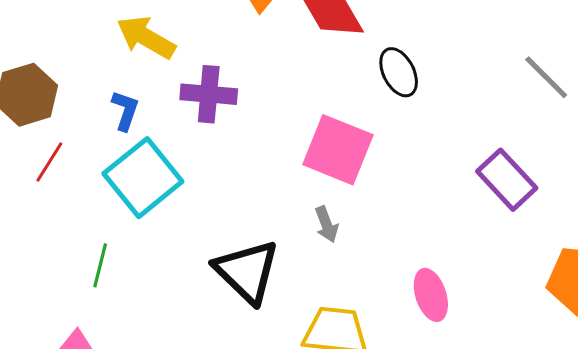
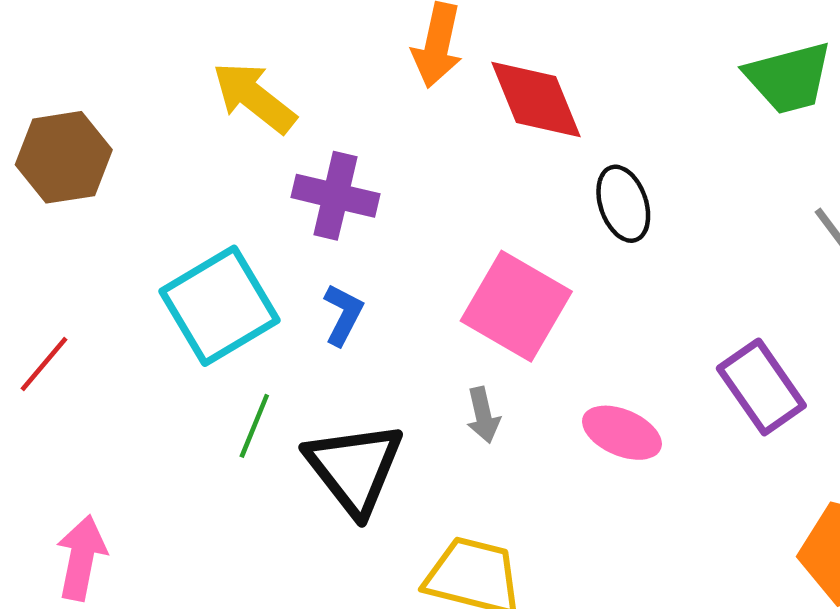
blue L-shape: (125, 110) -> (343, 315), moved
red line: (49, 162) -> (44, 364), moved
green line: (100, 265) -> (254, 426), moved
pink ellipse: (431, 295) -> (622, 433), moved, turned -57

